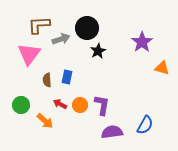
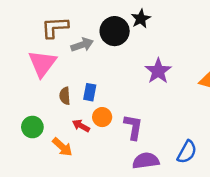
purple star: (142, 42) -> (158, 71), moved
black star: (98, 51) -> (141, 19), moved
orange circle: (80, 105) -> (102, 117), moved

